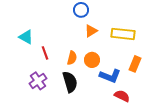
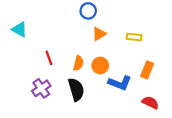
yellow rectangle: (123, 34) -> (134, 37), size x0.6
cyan triangle: (26, 37) -> (19, 29), moved
red semicircle: (122, 96) -> (150, 103), moved

